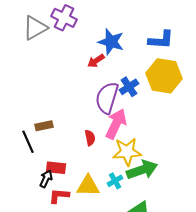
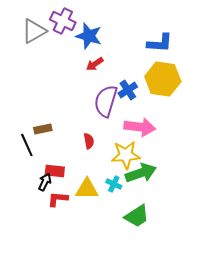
blue star: (111, 42) -> (89, 36), moved
pink arrow: (116, 124) -> (140, 127), moved, turned 72
cyan cross: (115, 181) -> (114, 184), turned -35

